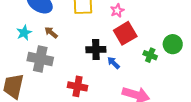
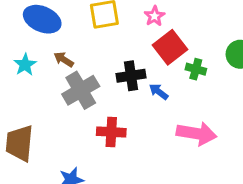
green cross: (150, 55) -> (196, 69), moved
gray cross: (40, 59) -> (81, 90), moved, turned -35

